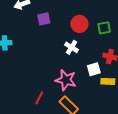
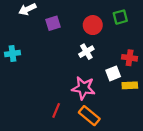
green square: (104, 28) -> (120, 17), moved
white cross: (72, 47) -> (86, 52), turned 32

